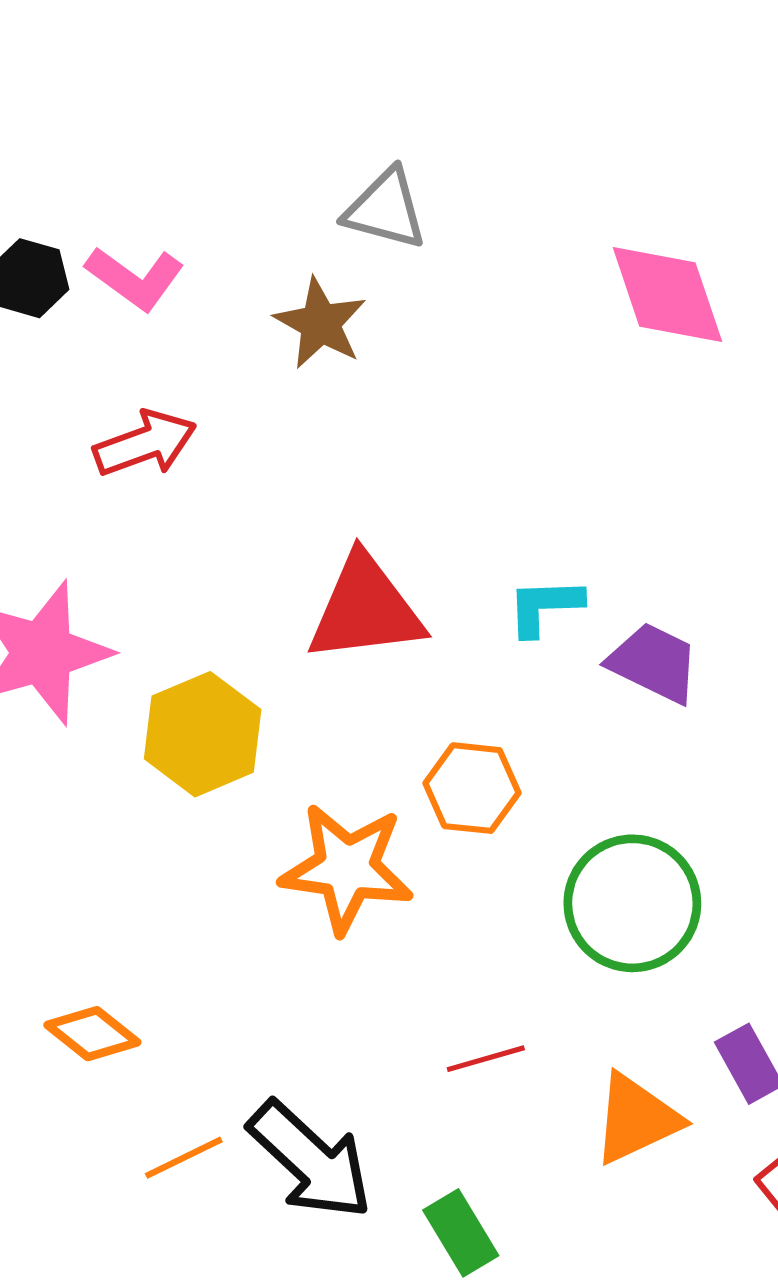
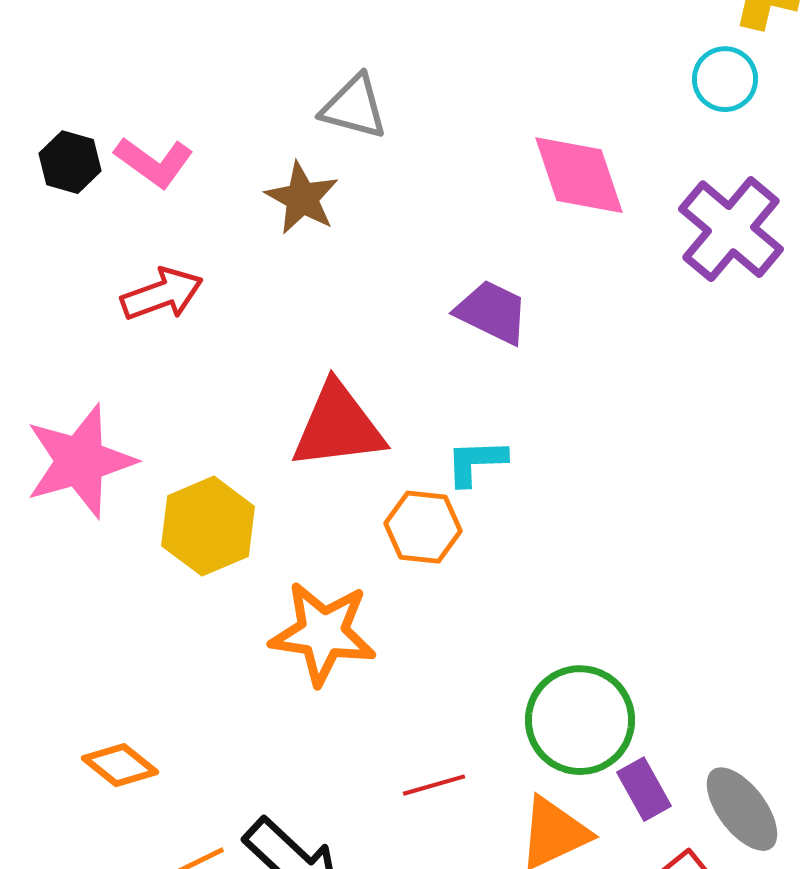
cyan L-shape: (545, 606) -> (476, 462), moved
purple trapezoid: (654, 663) -> (492, 312), moved
orange hexagon: (472, 788) -> (423, 527), moved
green circle: (632, 903) -> (580, 720), moved

